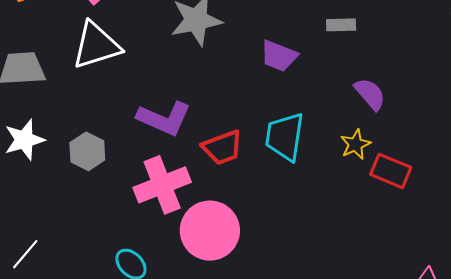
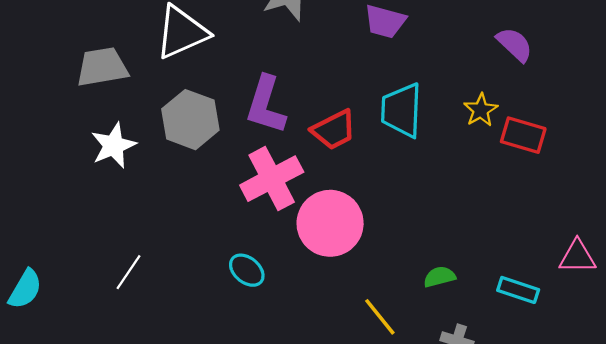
purple semicircle: (370, 94) -> (515, 44), moved
purple L-shape: (164, 118) -> (266, 105), turned 90
gray hexagon: (87, 151) -> (190, 120), moved, size x1.4

